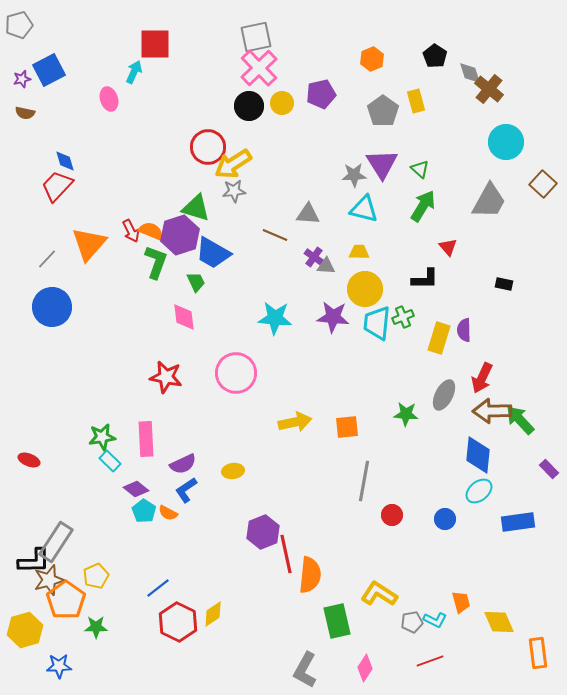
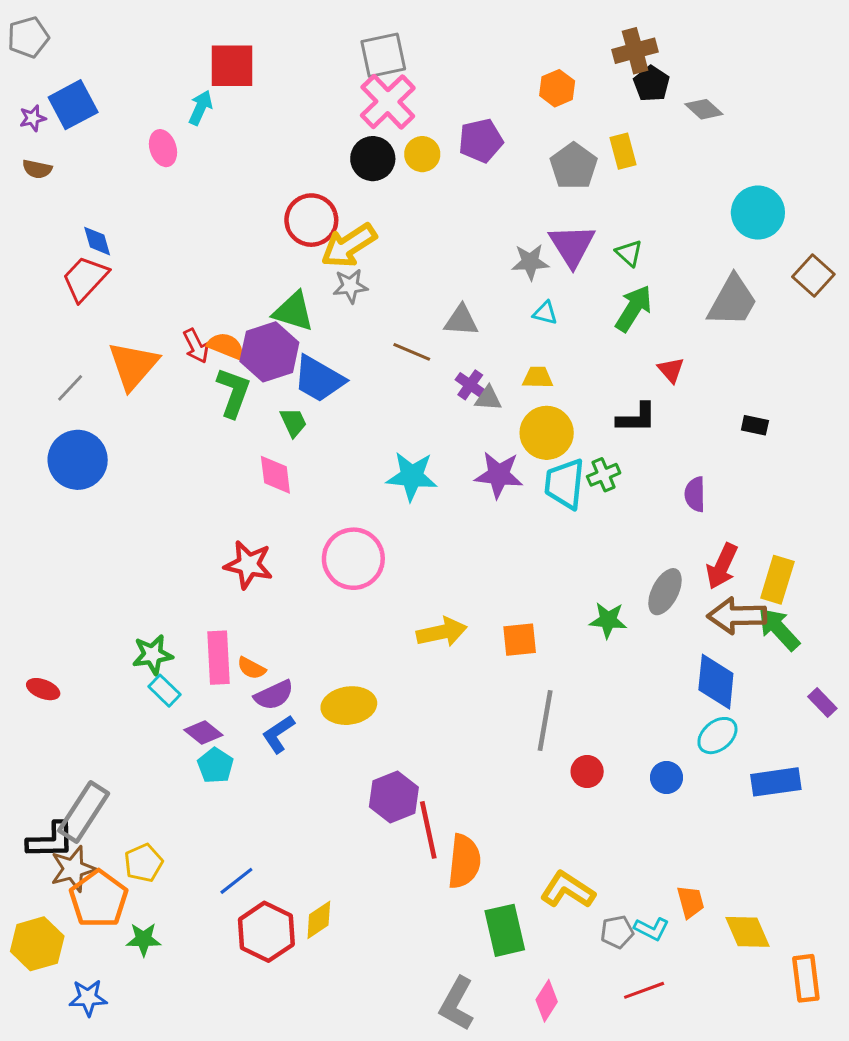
gray diamond: (470, 73) -> (704, 109), turned -30
brown cross: (489, 89) -> (635, 51), moved, turned 36
cyan triangle: (364, 209) -> (545, 313), size x0.6
yellow rectangle: (439, 338) -> (777, 580), moved
yellow ellipse: (233, 471) -> (349, 706), size x1.6
orange semicircle: (168, 513) -> (251, 668), moved

